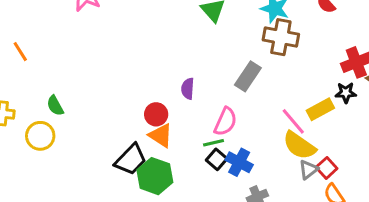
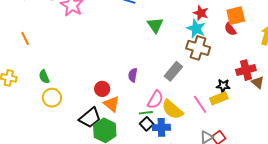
black star: (346, 93) -> (223, 86), moved
red circle: (156, 114) -> (102, 89), moved
yellow circle: (40, 136) -> (52, 98), moved
yellow semicircle: (299, 145) -> (172, 109), moved
blue cross: (239, 162) -> (161, 127), turned -36

